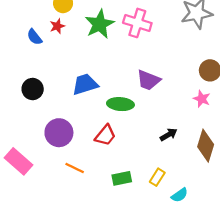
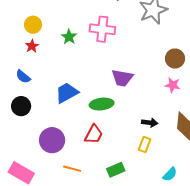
green star: (100, 24) -> (69, 37), size x0.6
blue semicircle: (34, 37) -> (23, 77), moved
black arrow: (169, 135) -> (150, 123), turned 49
yellow rectangle: (157, 177) -> (145, 145), moved

